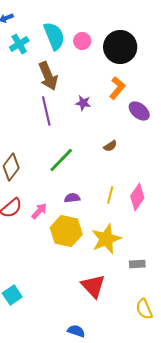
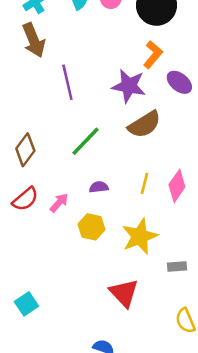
brown arrow: (48, 76) -> (34, 40), moved
purple star: (83, 103) -> (129, 86), moved, size x1.8
brown semicircle: (110, 146) -> (144, 124), size x2.0
yellow hexagon: (66, 231) -> (91, 227), size x0.7

